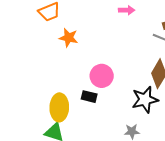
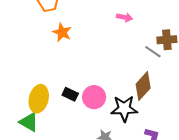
pink circle: (102, 76) -> (94, 97), moved

